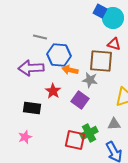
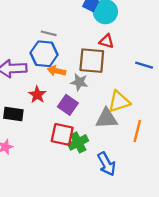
gray line: (40, 37) -> (49, 33), moved
gray triangle: (114, 124) -> (107, 119), moved, size x1.5
red square: (75, 140) -> (62, 134), moved

